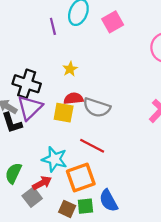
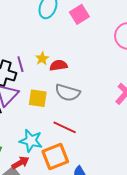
purple line: (53, 26) -> (20, 64), moved
red semicircle: (73, 98) -> (59, 65), moved

